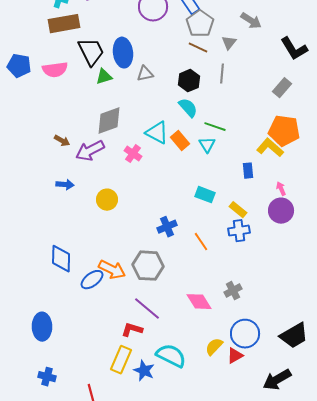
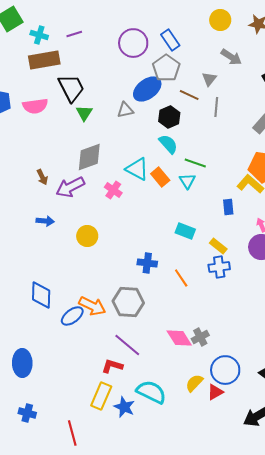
gray pentagon: (200, 24) -> (166, 68), moved
brown line: (198, 48) -> (189, 95), moved
blue ellipse: (123, 53) -> (147, 89), moved, turned 60
gray line: (222, 74) -> (216, 107), moved
green triangle: (104, 77) -> (84, 113), turned -42
brown arrow: (62, 141) -> (42, 177), turned 35
blue cross: (167, 227) -> (147, 263), turned 30
gray cross: (233, 291) -> (200, 337), moved

